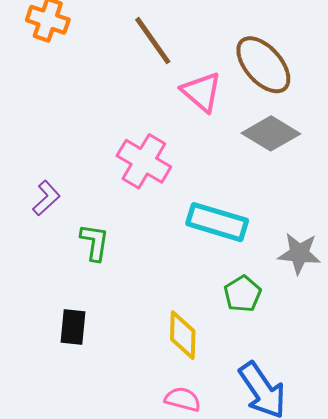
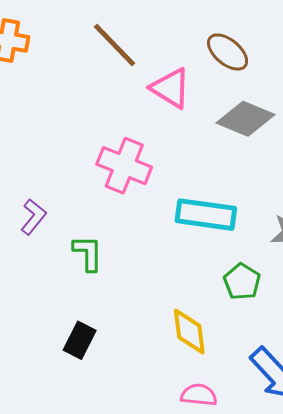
brown ellipse: (263, 65) -> (228, 52), size x0.7
black rectangle: (73, 327) -> (80, 340), turned 30

